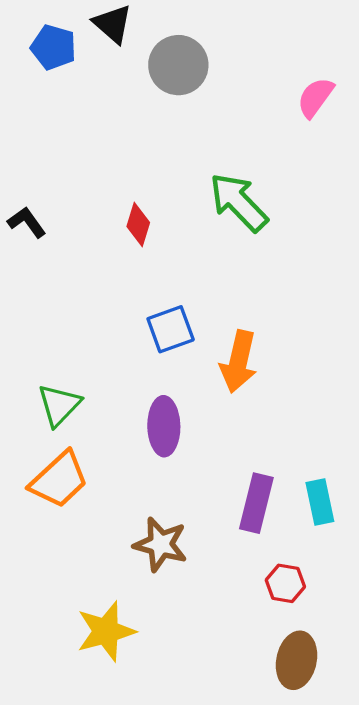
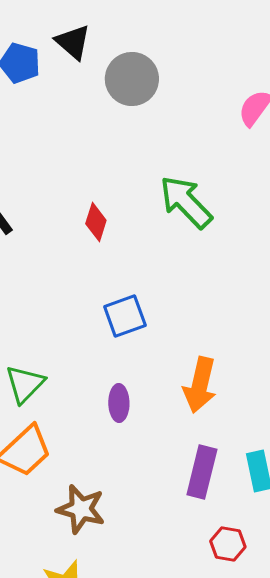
orange arrow: (239, 362) -> (200, 385), moved
purple ellipse: (164, 426) -> (119, 403), size x0.7
brown star: (161, 544) -> (81, 509), moved

